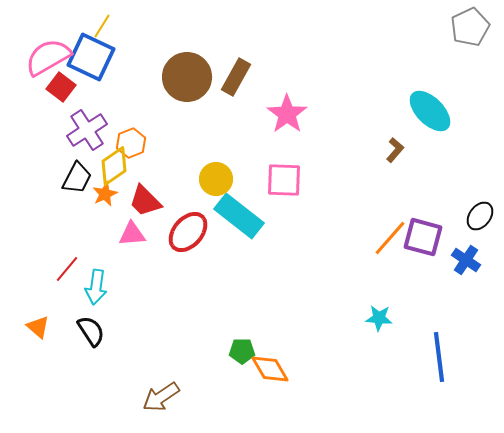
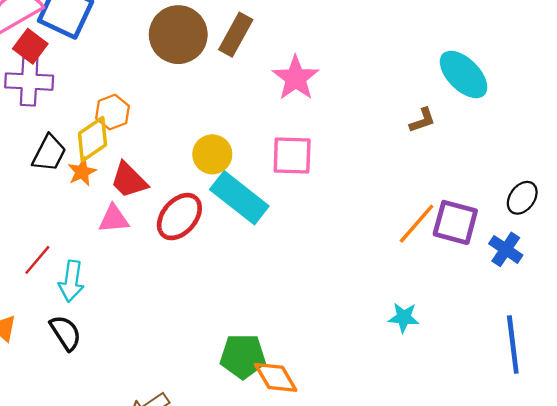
purple cross: (87, 130) -> (29, 82), moved, turned 36
brown L-shape: (395, 150) -> (422, 120), turned 30
green pentagon: (242, 351) -> (243, 356), size x1.5
blue line: (439, 357) -> (513, 345), moved

